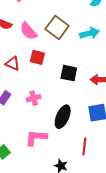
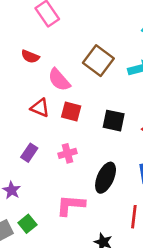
pink semicircle: (28, 31) -> (59, 80), moved
red square: (37, 57) -> (71, 112), moved

